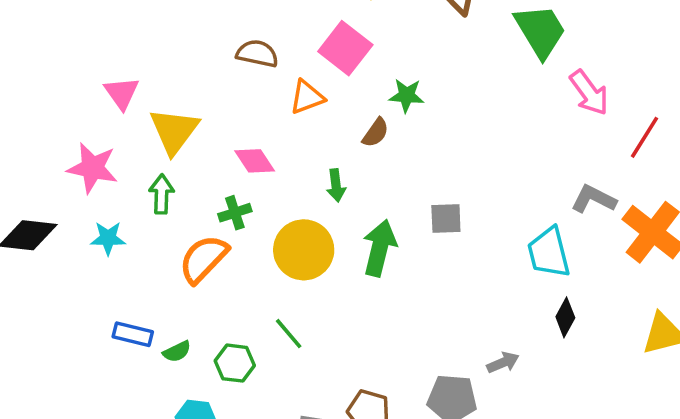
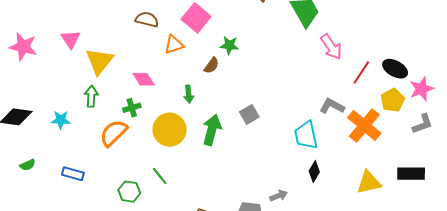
pink star: (93, 168) -> (23, 47), moved
gray square: (446, 218) -> (249, 114), turned -30
green semicircle: (177, 351) -> (28, 165), moved

